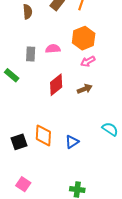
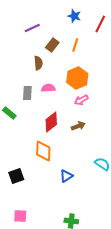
brown semicircle: (28, 12) -> (38, 63), moved
orange diamond: (43, 135) -> (43, 151), moved
pink square: (23, 184) -> (20, 216), turned -32

